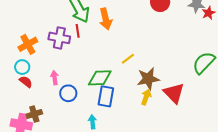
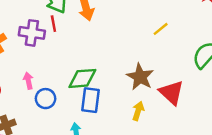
yellow line: (128, 59) -> (161, 29), moved
brown star: (148, 79) -> (140, 77), turned -30
yellow arrow: (146, 97) -> (138, 111), moved

